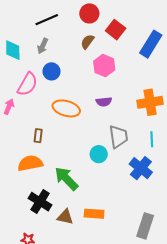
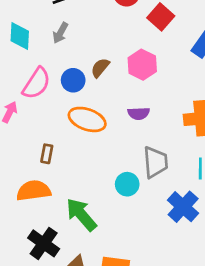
brown semicircle: (87, 42) -> (100, 68), moved
blue circle: (51, 71) -> (73, 80), moved

